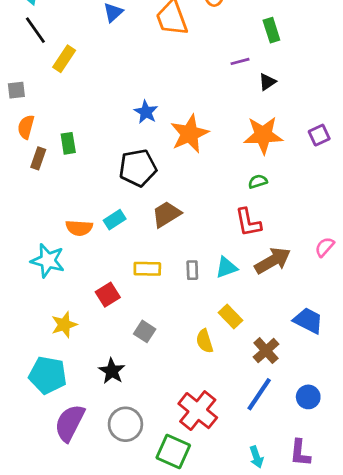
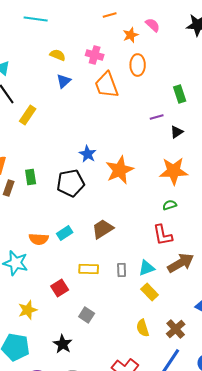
black pentagon: (138, 168) -> (71, 183), moved
yellow rectangle: (230, 316) -> (150, 292), moved
yellow semicircle: (205, 341) -> (143, 328), moved

